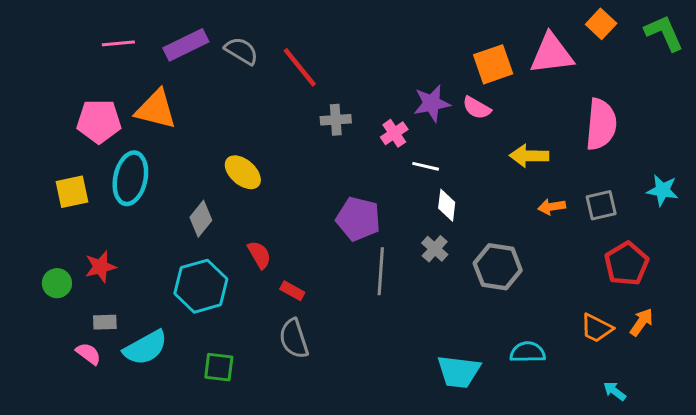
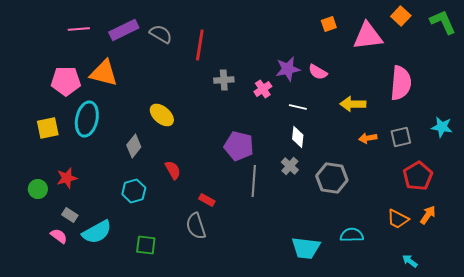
orange square: (493, 64) -> (329, 24), moved, size x0.6
red line: (300, 67) -> (200, 45), turned 48
white line: (426, 166) -> (298, 107), moved
cyan hexagon: (201, 286) -> (134, 191), size x0.7
red rectangle: (292, 291) -> (207, 200), moved
gray rectangle: (105, 322) -> (70, 215), turned 35

